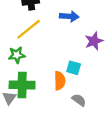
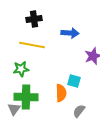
yellow line: (29, 29) -> (32, 45), turned 50
gray semicircle: (79, 100) -> (79, 111), turned -88

